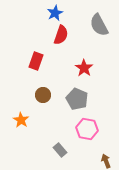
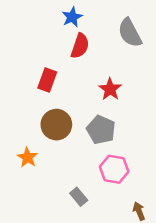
brown circle: (43, 95) -> (56, 125), size x1.5

